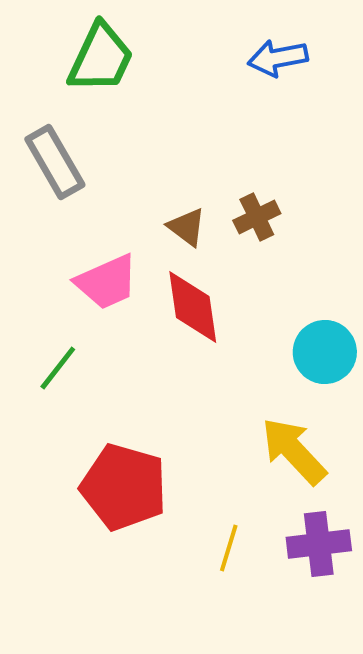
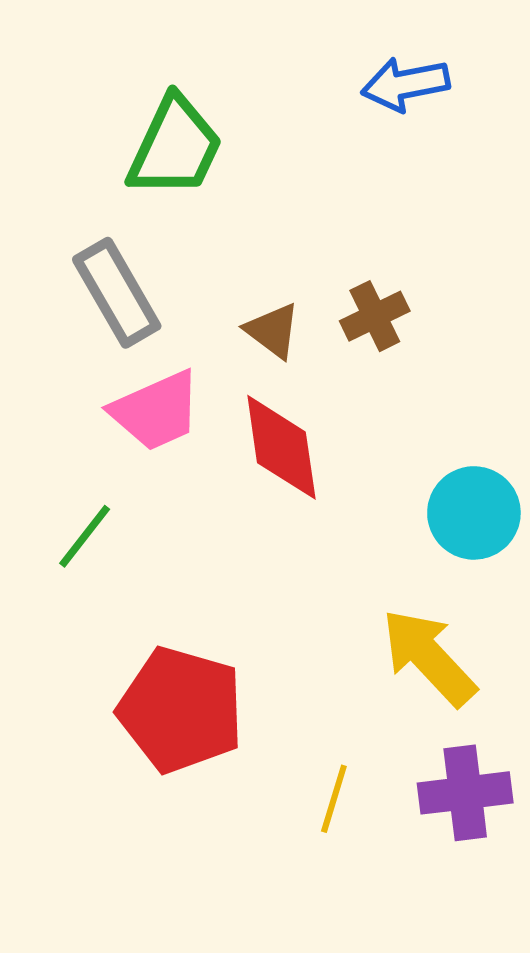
green trapezoid: (101, 58) -> (175, 147), moved
gray rectangle: (55, 162) -> (117, 293), moved

